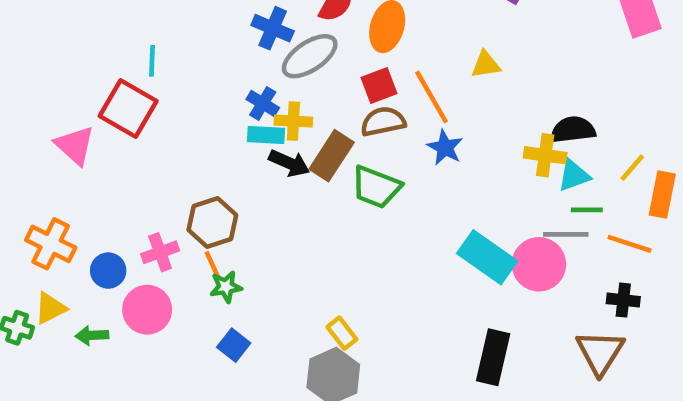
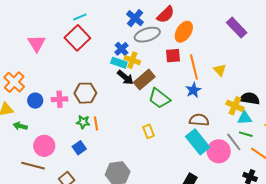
cyan line: (152, 61) -> (80, 17), turned 48
yellow triangle: (486, 65) -> (220, 70), moved, turned 40
red square: (128, 109) -> (77, 38), moved
brown semicircle: (383, 121) -> (199, 120), moved
gray line: (566, 234) -> (234, 142), turned 36
orange line: (213, 266) -> (96, 123), moved
pink circle: (147, 310) -> (44, 146), moved
yellow rectangle: (342, 333) -> (148, 131), moved

